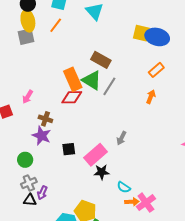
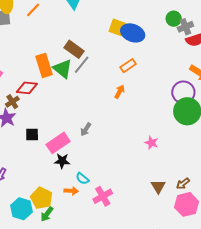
gray line: (109, 86) -> (82, 65), moved
red diamond: (72, 97) -> (27, 88), moved
brown cross: (45, 119) -> (12, 102), turned 32
orange arrow: (132, 202) -> (71, 191), moved

